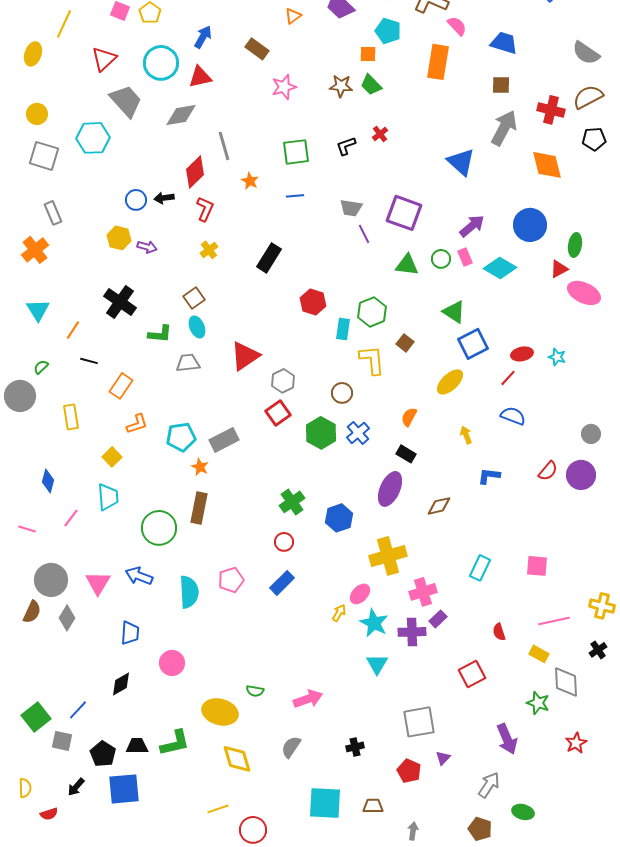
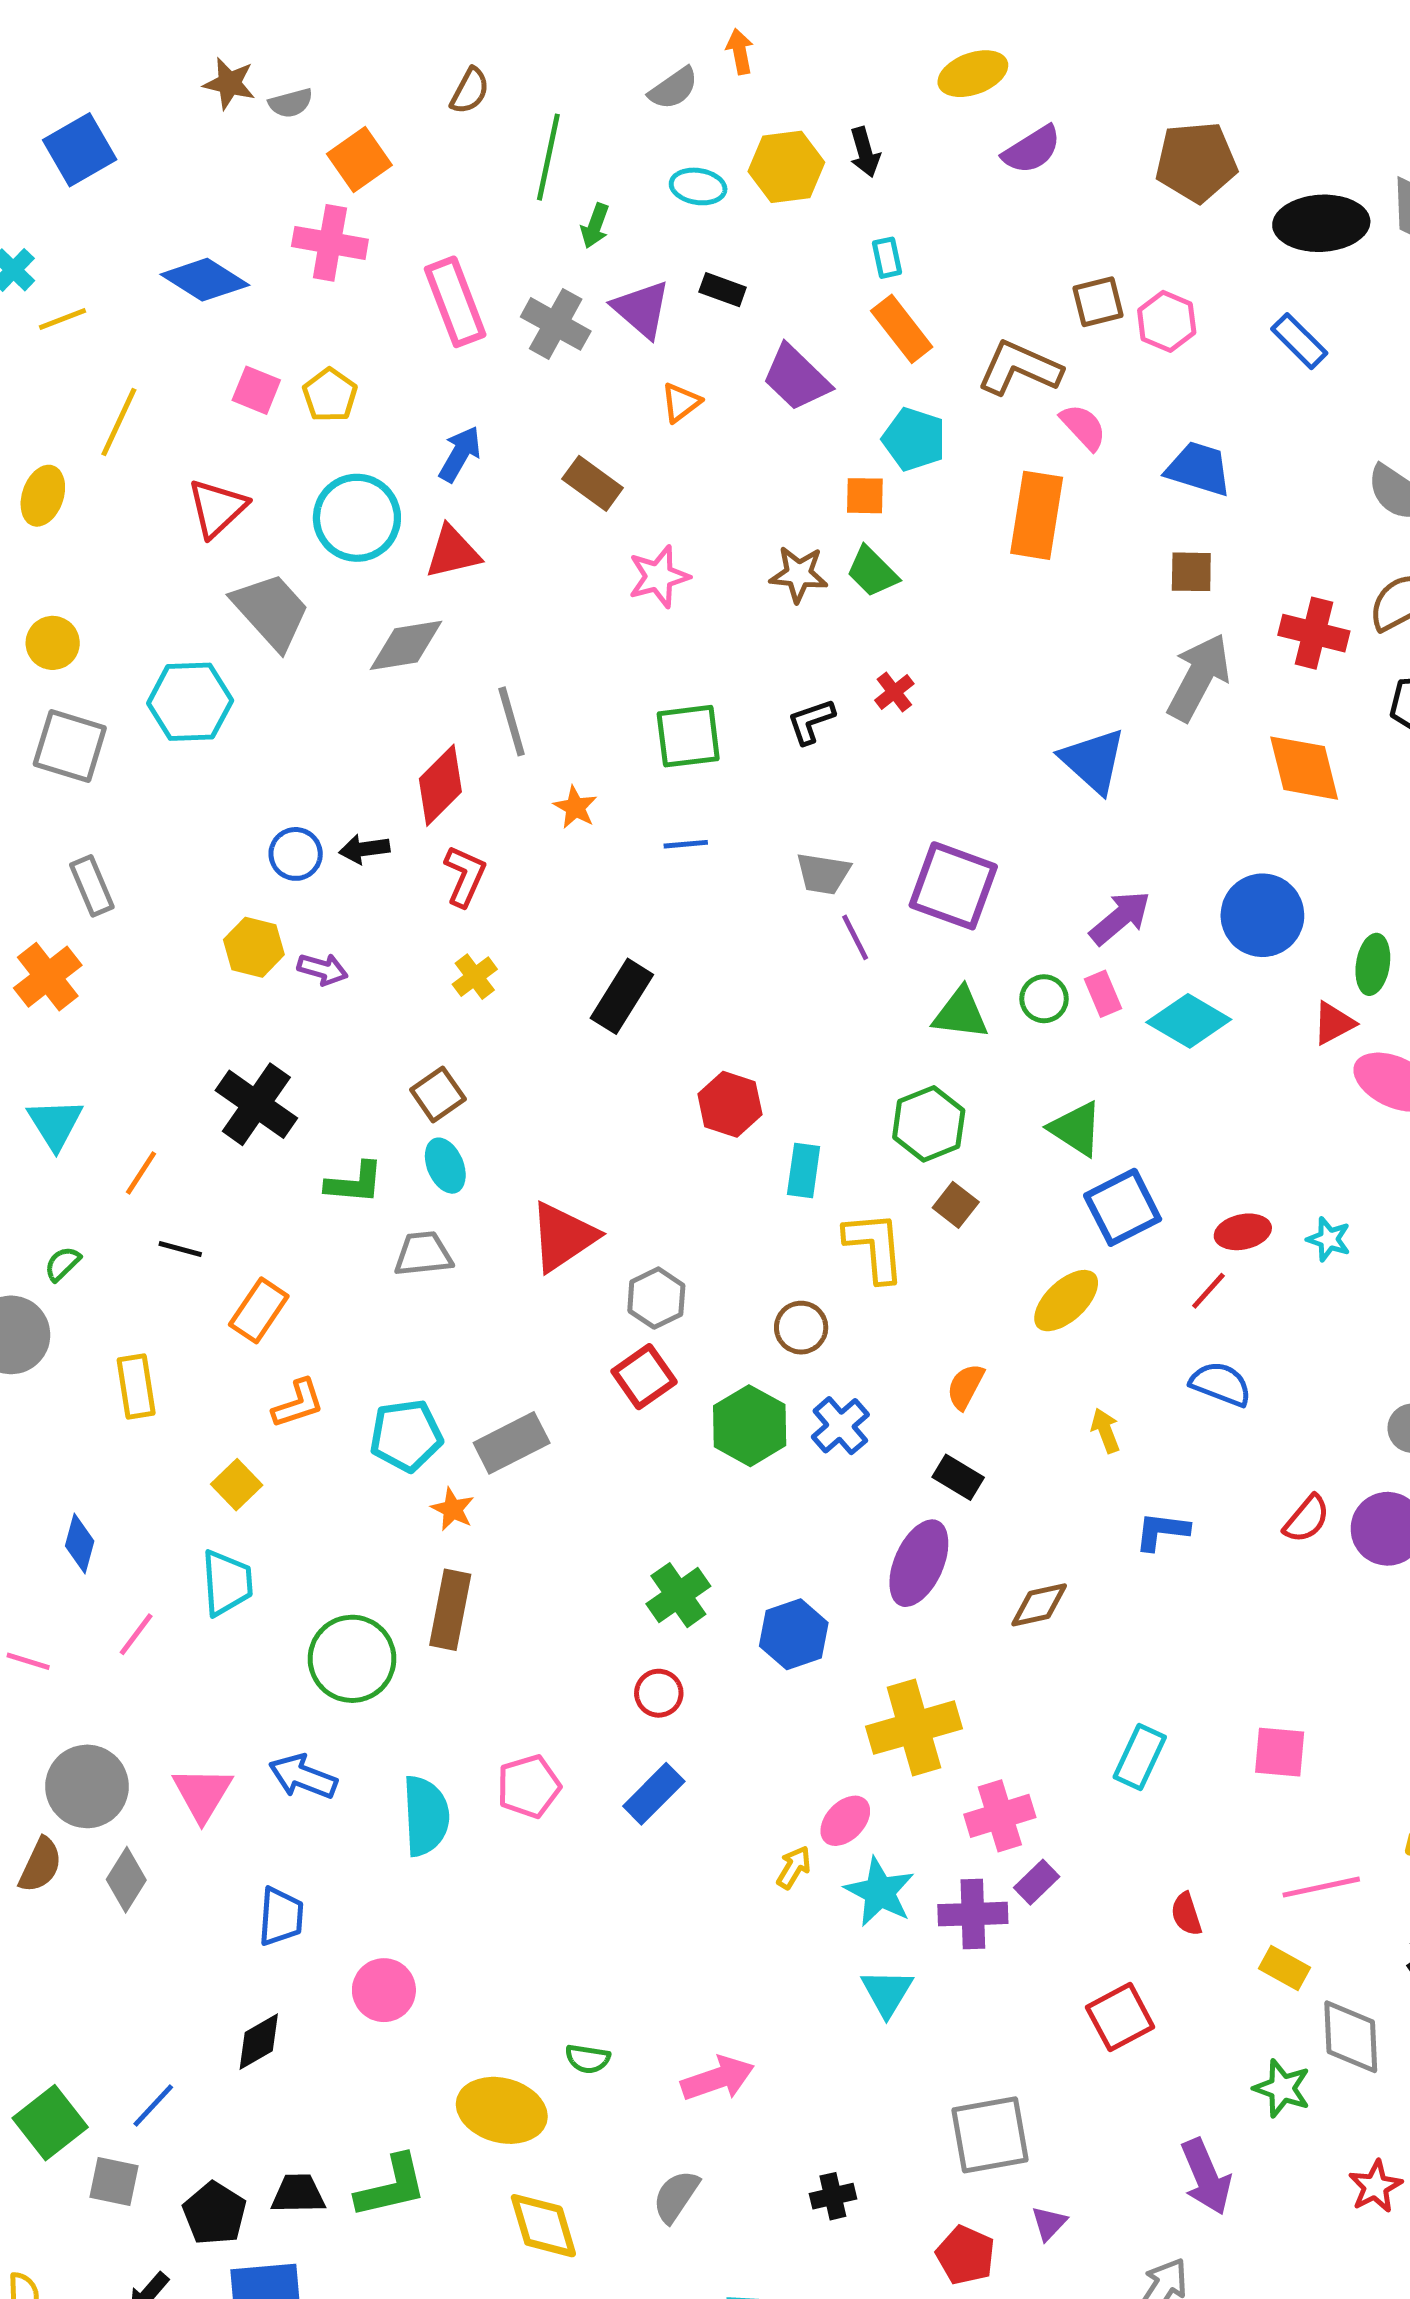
green hexagon: (372, 312) -> (929, 1124), moved

